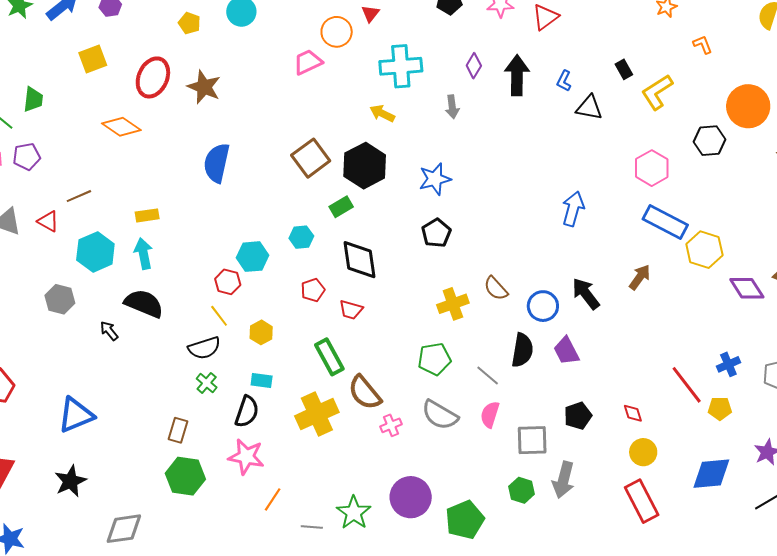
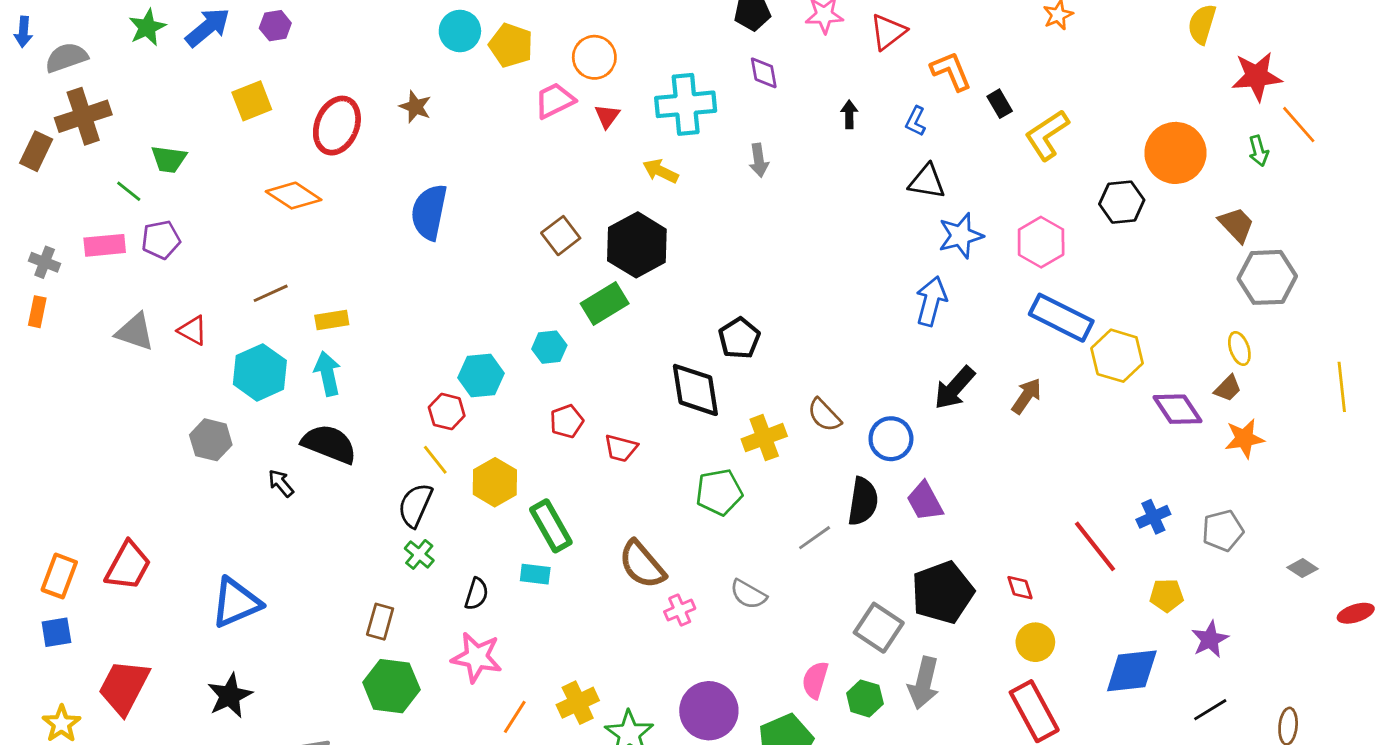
red triangle: (370, 14) -> (607, 116), moved
yellow pentagon: (189, 23) -> (511, 45), moved, size x1.4
orange L-shape: (703, 45) -> (951, 71), moved, size x1.5
purple diamond: (474, 66) -> (764, 73), moved, turned -40
black arrow: (517, 75) -> (849, 114), size x0.5
brown star: (204, 87) -> (415, 107), moved, size x0.7
green trapezoid: (33, 99) -> (169, 159), turned 92
black triangle: (589, 108) -> (927, 182), moved
brown square: (311, 158) -> (561, 236), size x0.7
blue semicircle: (217, 163) -> (429, 212), moved
blue star: (435, 179) -> (961, 236), moved
brown line: (79, 196) -> (271, 293), moved
green rectangle: (341, 207) -> (605, 303), size x1.4
black diamond: (360, 260) -> (695, 390), moved
black arrow: (586, 294) -> (954, 388), moved, turned -100
yellow hexagon: (261, 332) -> (495, 482), size x1.4
black semicircle: (204, 348) -> (415, 505), turned 132
green rectangle: (329, 357) -> (551, 526), moved
green pentagon: (434, 359) -> (719, 492), moved
gray line: (488, 376) -> (815, 538), turned -75
cyan rectangle: (262, 380) -> (535, 574), moved
yellow pentagon: (720, 408) -> (1167, 595), moved
black semicircle: (247, 412) -> (477, 594), size x0.7
yellow cross: (317, 414) -> (578, 703), moved, size x0.7
gray semicircle: (440, 415) -> (748, 594), size x0.7
pink semicircle: (490, 415) -> (815, 680), moved
black pentagon: (578, 416) -> (943, 592), size x1.6
gray square: (532, 440) -> (879, 628), turned 36

